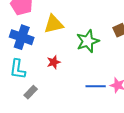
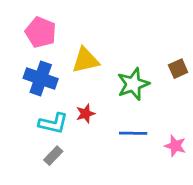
cyan L-shape: (18, 69) -> (53, 123), moved, turned -85
blue line: (96, 86) -> (133, 133), moved

